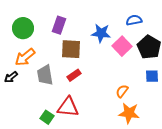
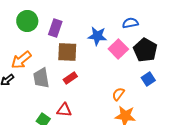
green circle: (23, 28) -> (27, 21), moved
blue square: (152, 76) -> (148, 79), turned -32
red triangle: (68, 107) -> (64, 110), size x0.7

